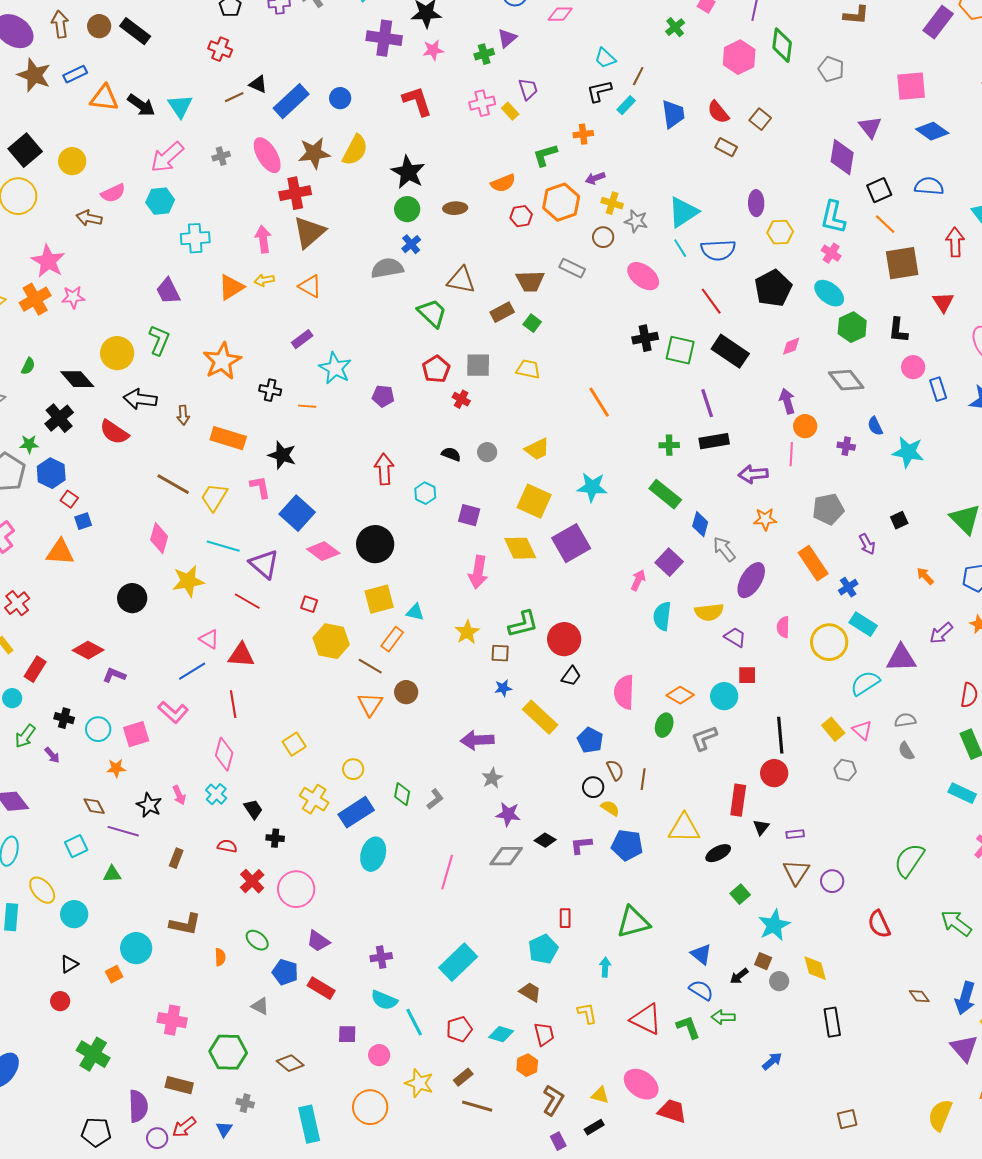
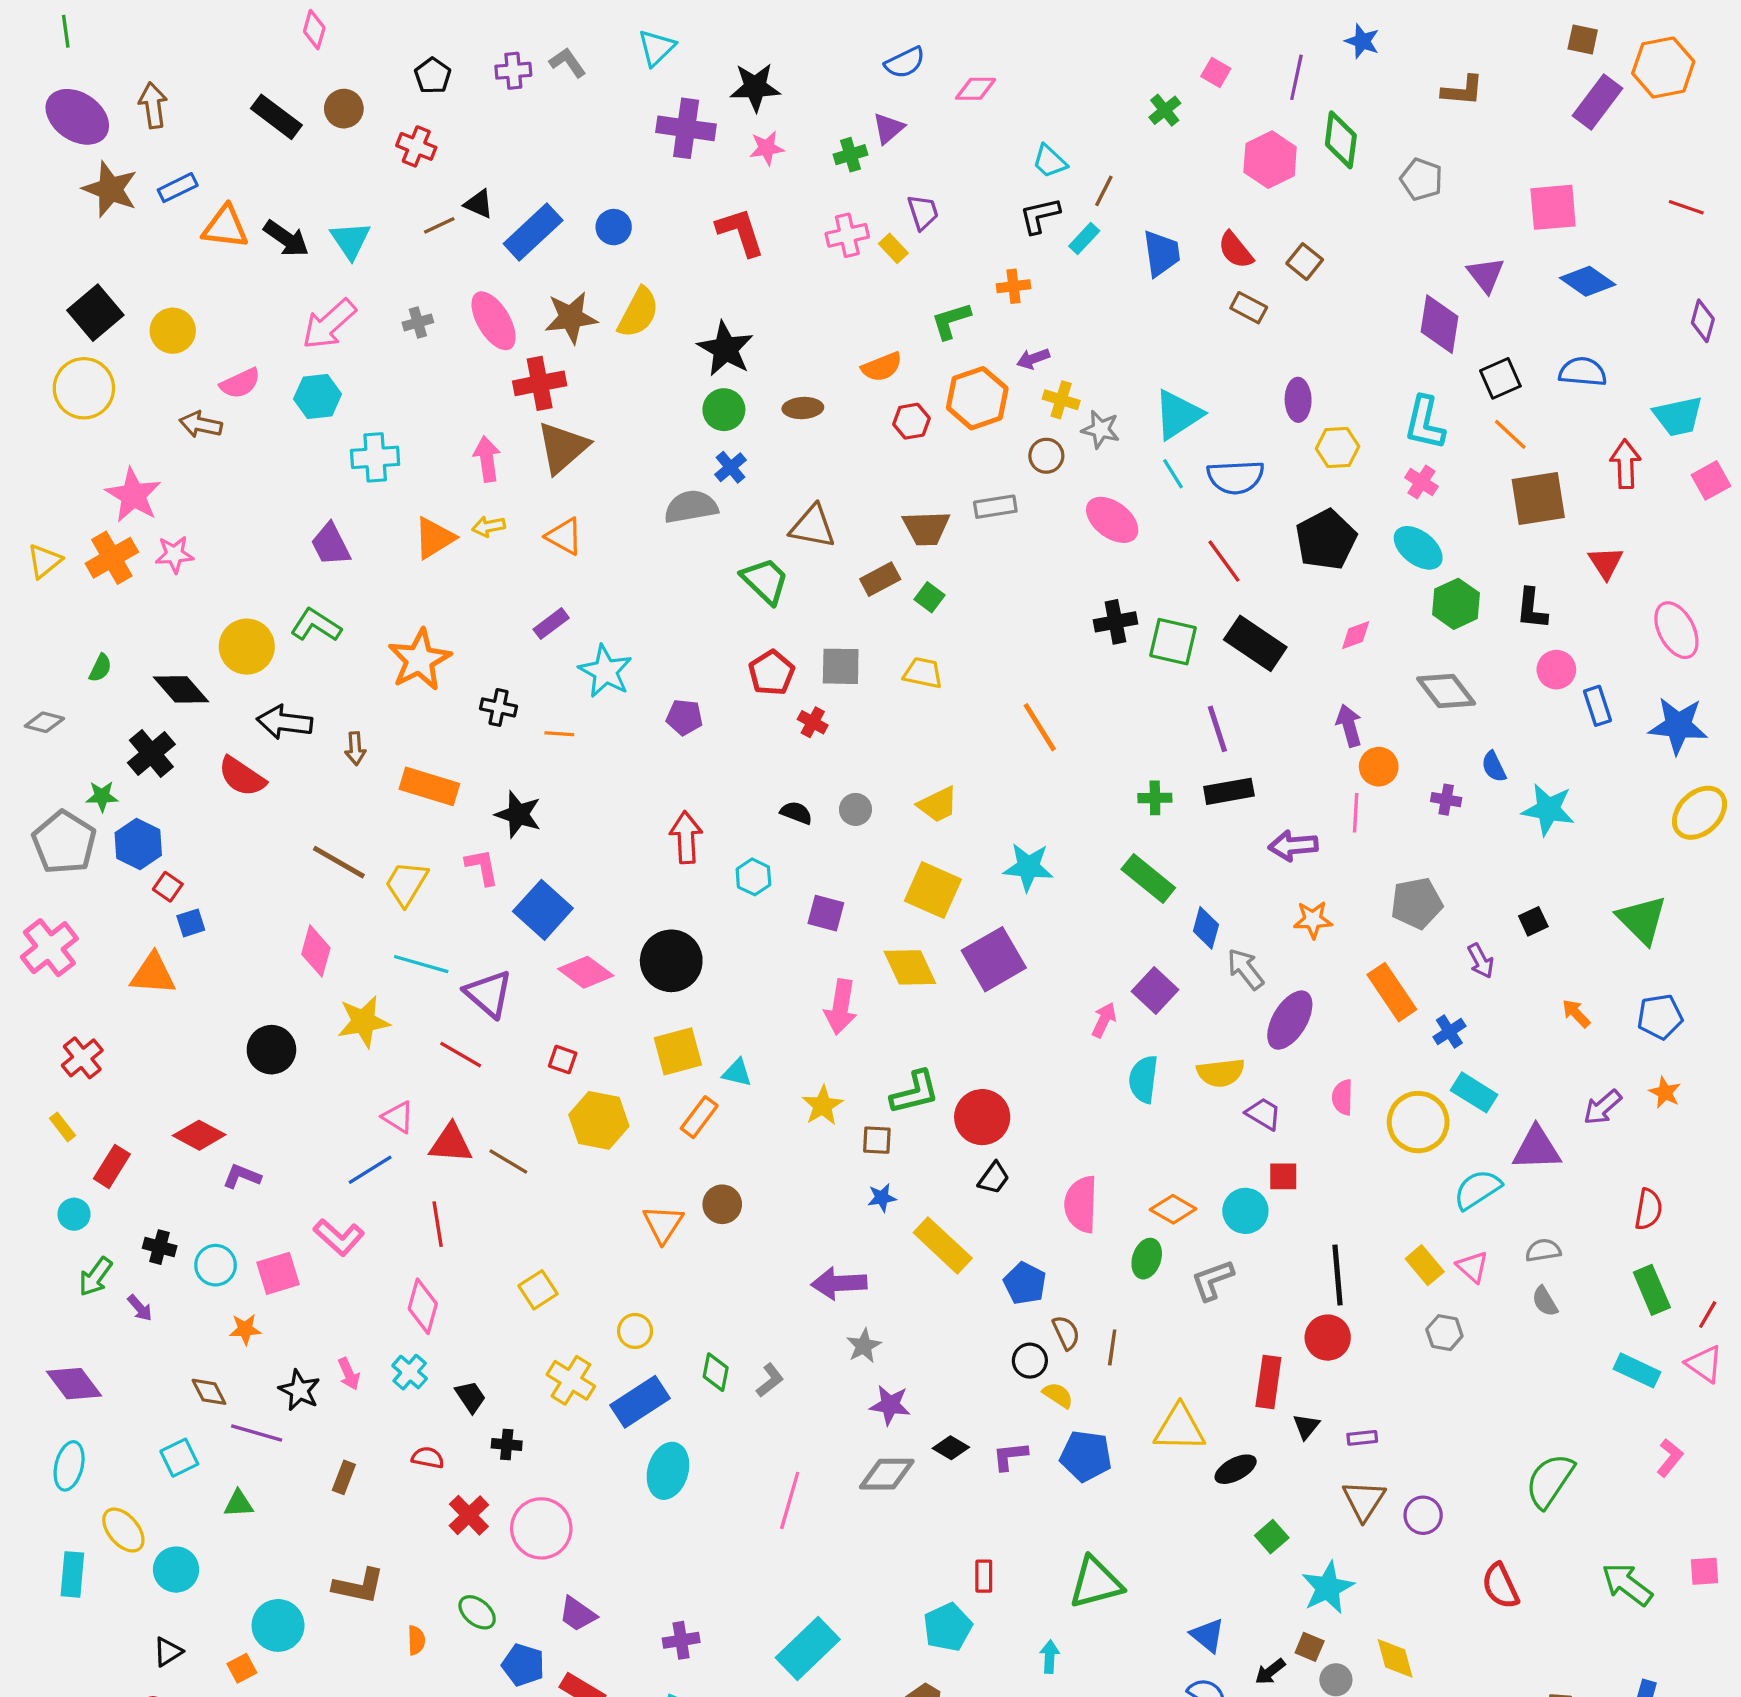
brown circle: (99, 26) -> (344, 109), moved
gray rectangle: (572, 268) -> (995, 507), turned -35
green L-shape: (159, 340) -> (316, 625), turned -80
brown line: (370, 666) -> (508, 1162), moved

